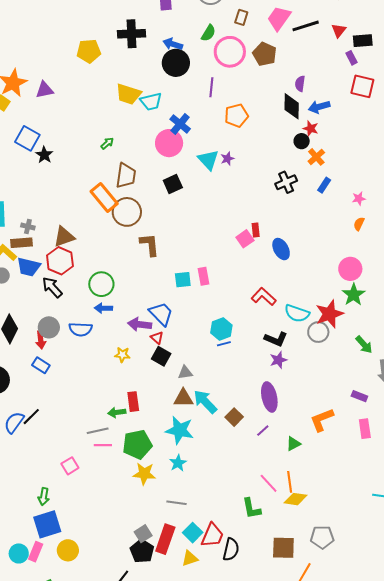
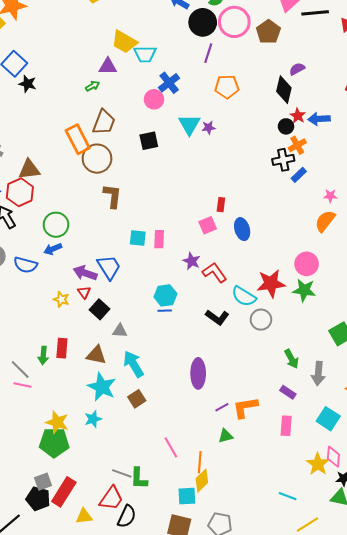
black circle: (176, 63) -> (203, 22), moved
purple semicircle: (300, 84) -> (297, 69), turned 42
purple triangle: (45, 90) -> (108, 66), moved
blue arrow: (319, 107) -> (319, 119), moved
pink circle: (169, 143) -> (154, 99), size x0.7
black star: (44, 155) -> (28, 84), turned -30
black cross: (286, 182) -> (283, 160), moved
orange semicircle: (359, 224) -> (325, 221), size x1.6
pink square: (245, 239) -> (208, 225), moved
green star: (354, 295) -> (304, 290), turned 30
blue arrow: (103, 308) -> (53, 249), turned -36
red star: (329, 314) -> (271, 283), moved
red triangle: (157, 338) -> (84, 292), moved
green arrow: (364, 345) -> (292, 359), moved
purple star: (278, 360) -> (192, 261), moved, turned 30
brown triangle: (183, 398) -> (96, 355), moved
green arrow: (117, 412) -> (43, 355), turned -90
brown square: (234, 417) -> (137, 399), moved
gray line: (98, 431) -> (20, 370), turned 45
purple line: (263, 431) -> (222, 407), moved
green pentagon: (137, 444) -> (54, 442), moved
green triangle: (293, 444) -> (226, 436), moved
pink line: (269, 483) -> (171, 447), moved
yellow diamond: (296, 499) -> (202, 481), turned -65
gray line: (177, 503) -> (122, 473), moved
green L-shape: (251, 508) -> (139, 478), moved
cyan square: (193, 533) -> (187, 496), moved, turned 30
black pentagon: (142, 551) -> (38, 499), turned -30

